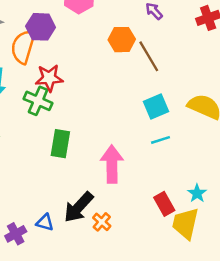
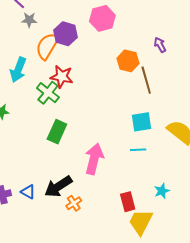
cyan star: (197, 193) -> (162, 191), moved

